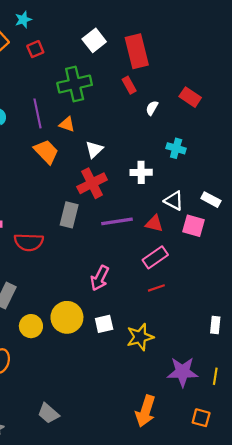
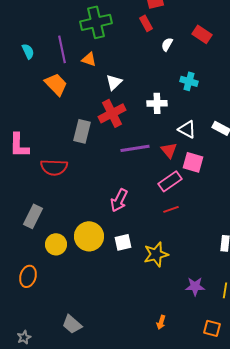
orange trapezoid: (46, 152) -> (56, 84), moved
gray rectangle: (69, 215) -> (82, 131), moved
red triangle: (154, 224) -> (169, 150), turned 36
pink square: (193, 226) -> (193, 162), moved
purple star: (183, 372) -> (195, 286), size x0.7
orange arrow: (145, 411) -> (161, 322), size x0.5

